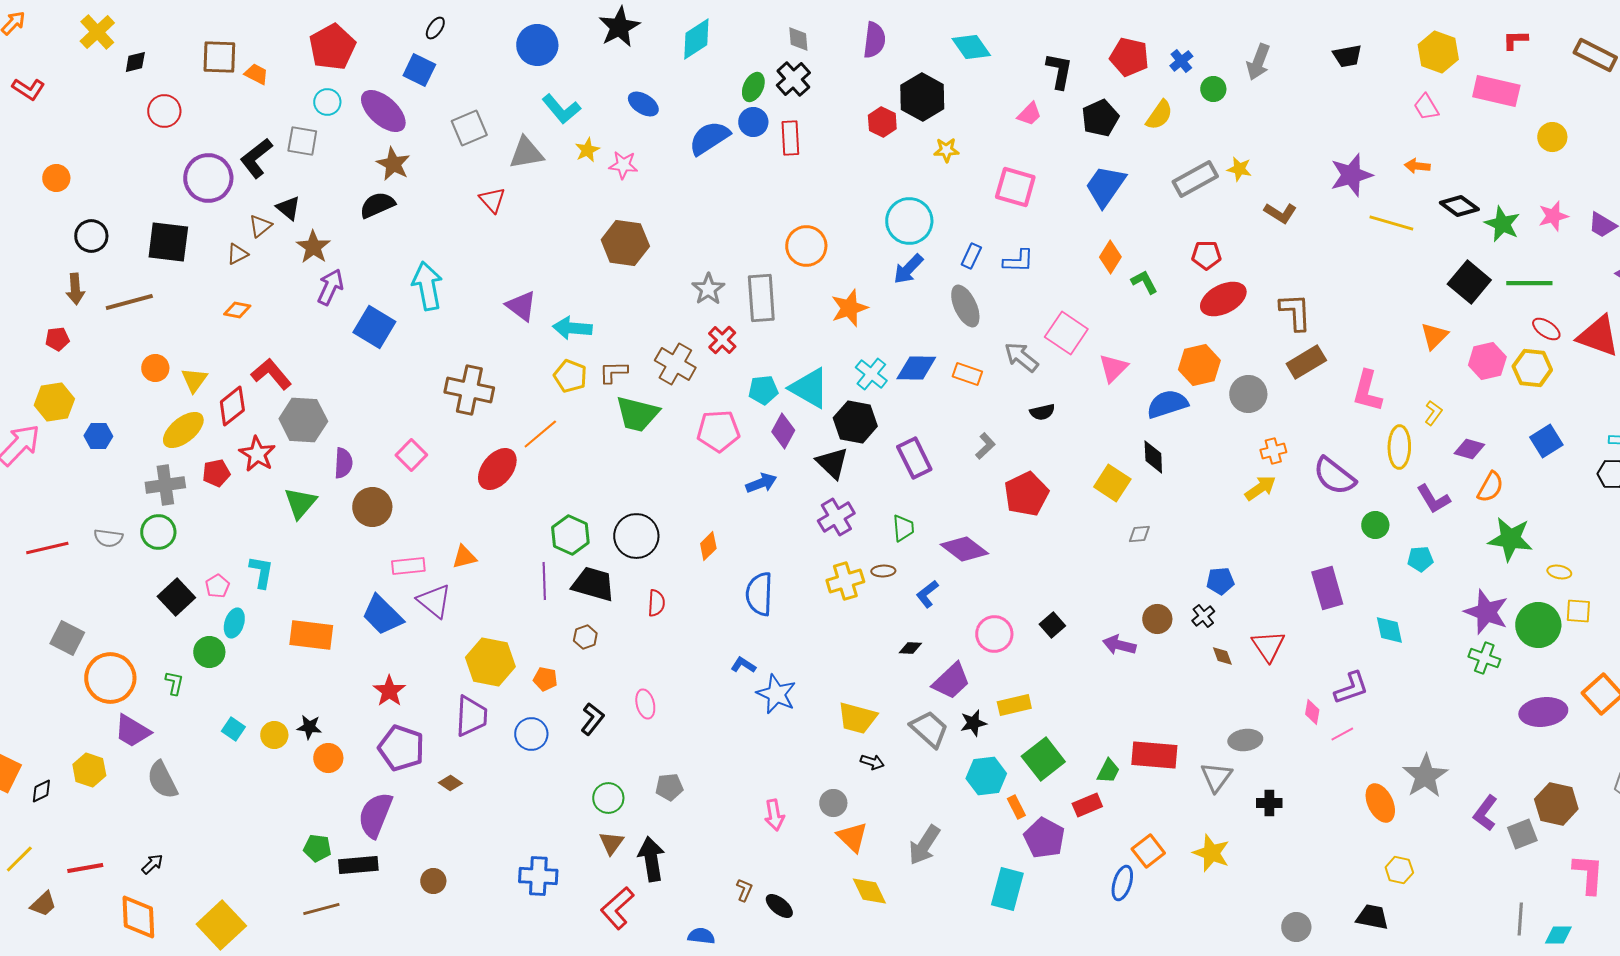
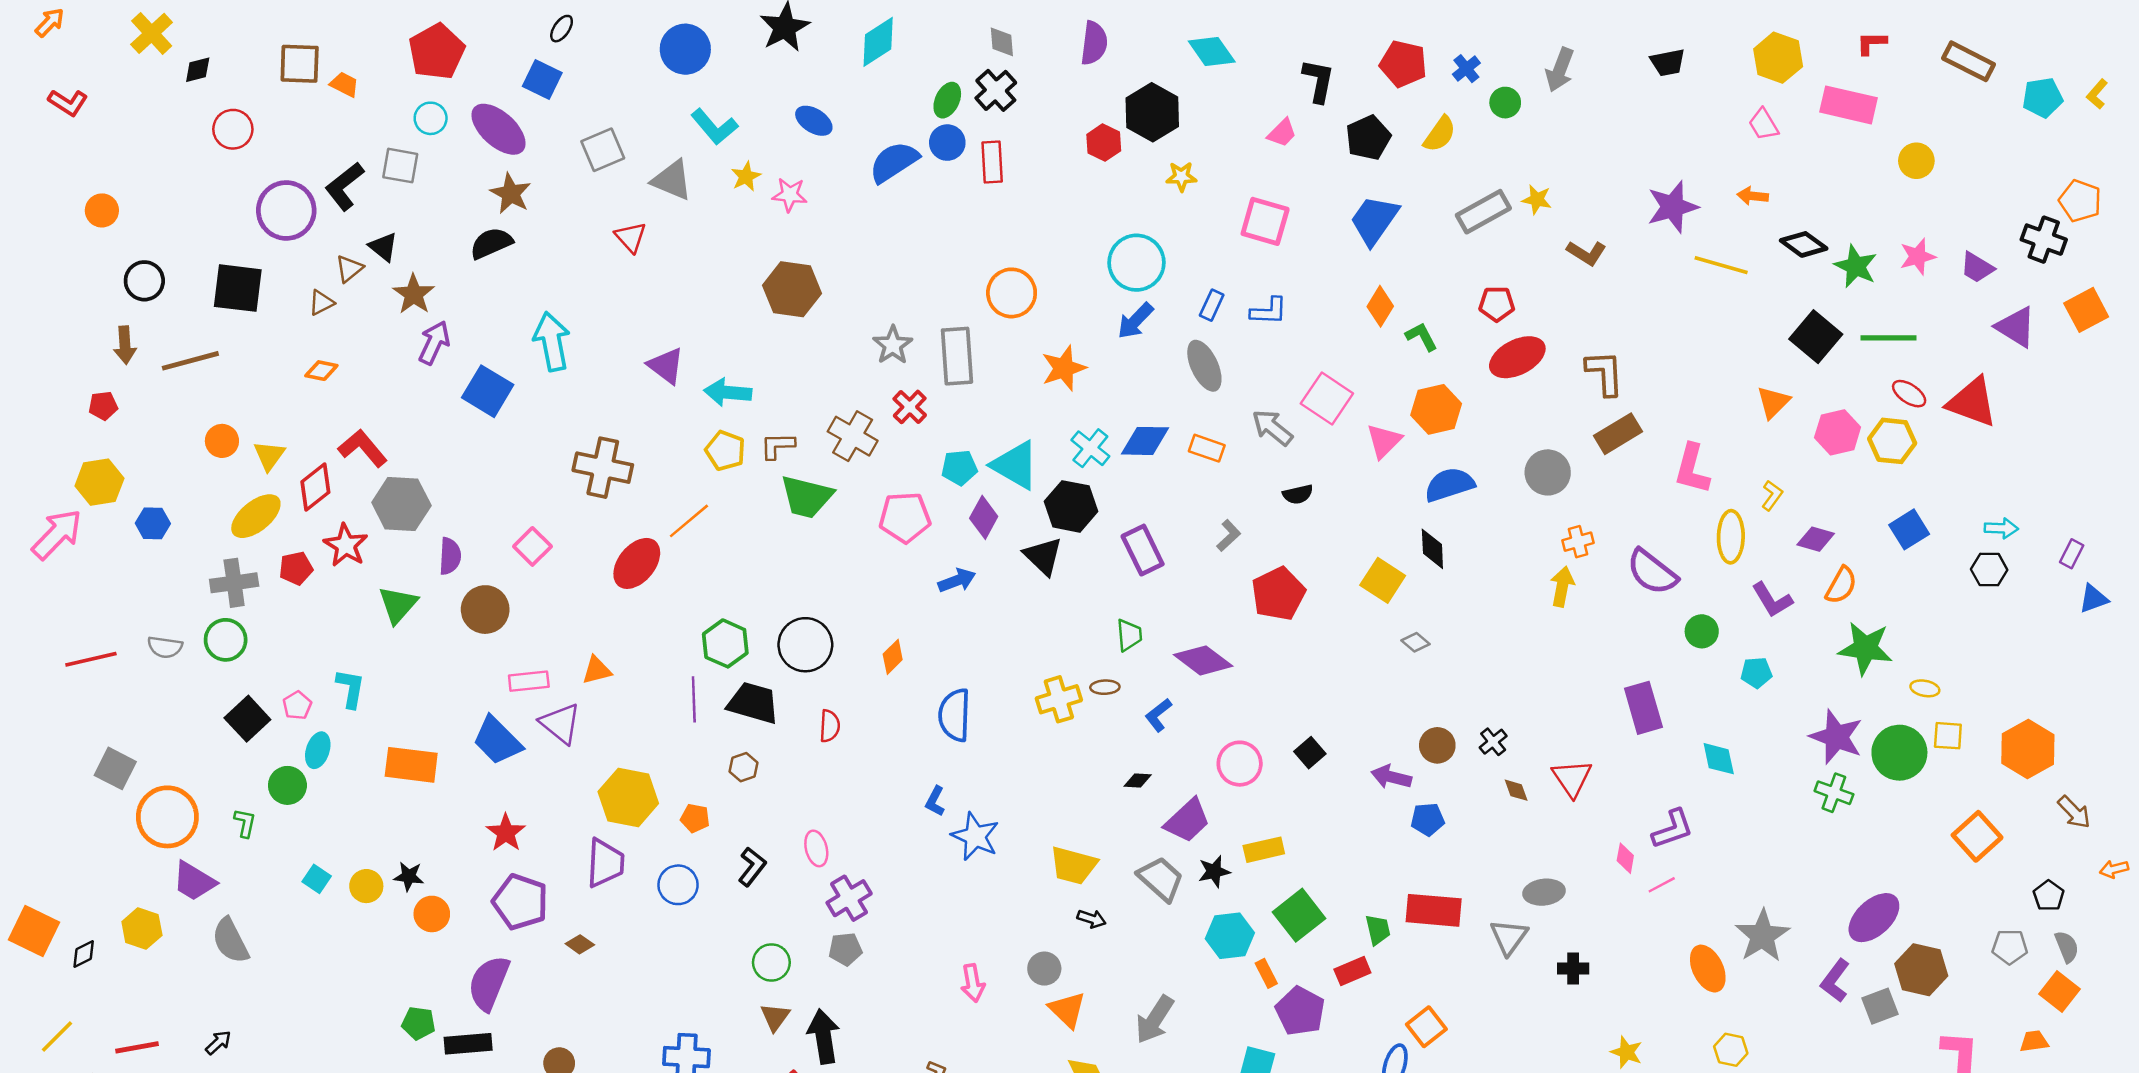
gray triangle: (526, 153) -> (672, 180), turned 33
orange hexagon: (1199, 365) -> (1436, 409), moved
yellow arrow: (1260, 488) -> (1562, 586), turned -44
purple cross: (836, 517) -> (849, 898), moved
gray diamond: (1139, 534) -> (1415, 642), turned 45
blue pentagon: (1220, 581) -> (1428, 819), moved
blue L-shape: (743, 665) -> (935, 801), turned -95
purple ellipse: (1543, 712) -> (1874, 918), moved, turned -36
green trapezoid: (1108, 771) -> (1378, 930), turned -40
yellow star: (1211, 853) -> (1627, 1052), moved, size x0.7

